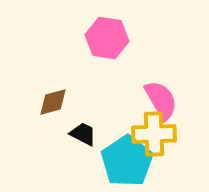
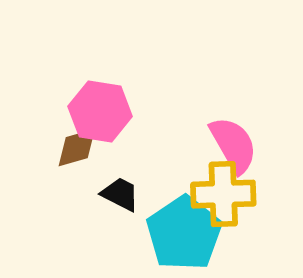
pink hexagon: (107, 38) -> (100, 111), moved

